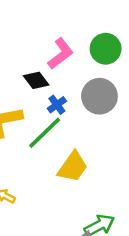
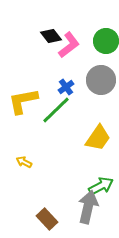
black diamond: (36, 80) -> (51, 36), moved
yellow trapezoid: (73, 167) -> (98, 138), moved

